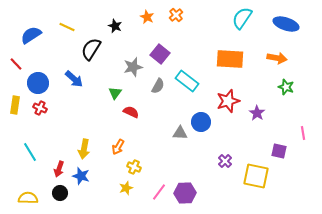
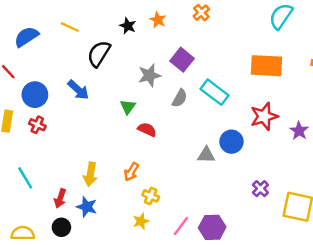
orange star: (147, 17) -> (158, 20), moved

